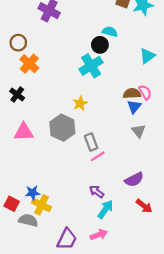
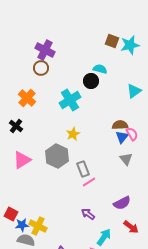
brown circle: (18, 43) -> (41, 68), moved
cyan cross: (91, 66) -> (70, 100), moved
pink semicircle: (145, 92) -> (132, 134), moved
pink triangle: (24, 132) -> (22, 160), turned -30
blue star: (33, 193) -> (22, 225), moved
red square: (12, 204) -> (11, 214), moved
cyan arrow: (105, 209) -> (104, 237), moved

